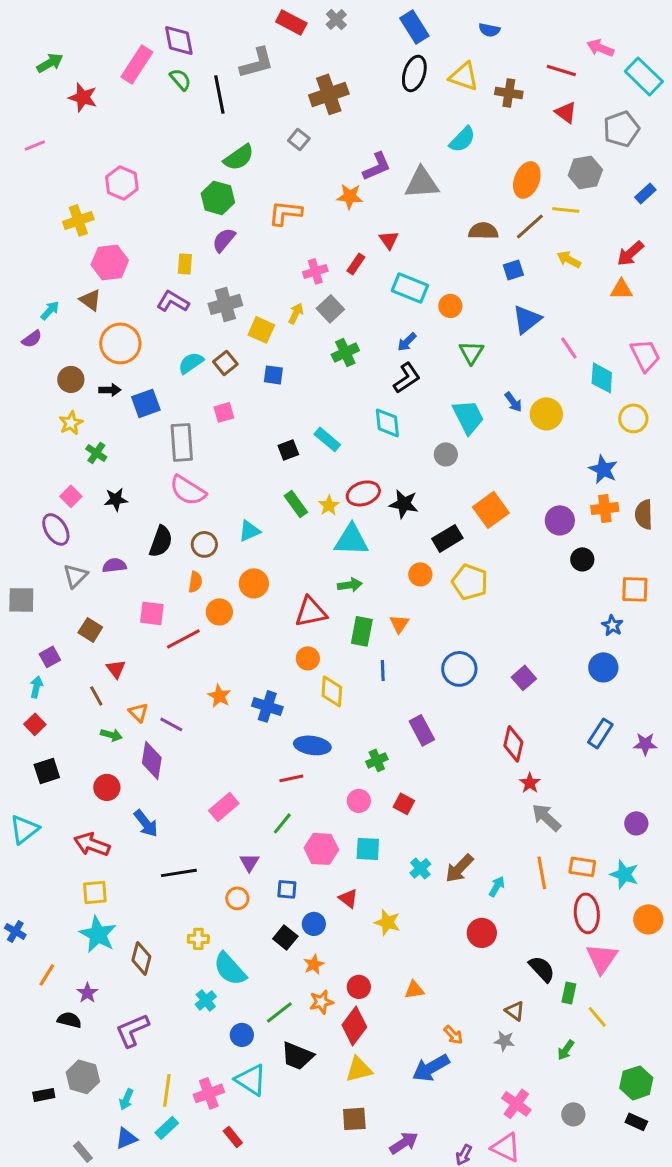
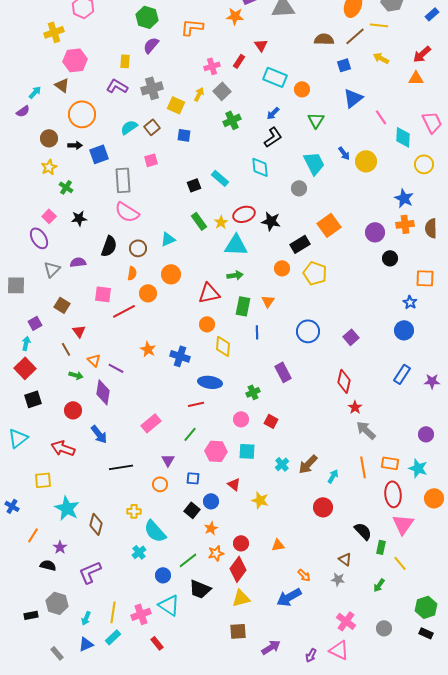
red square: (35, 724) -> (25, 368), size x1.5
yellow square: (95, 892) -> (43, 480), moved

